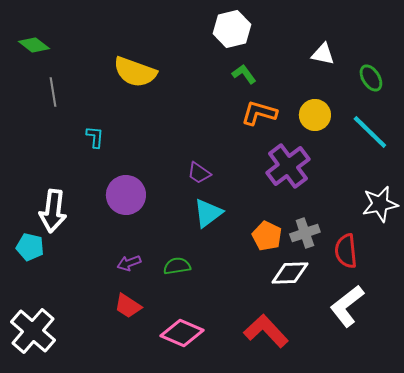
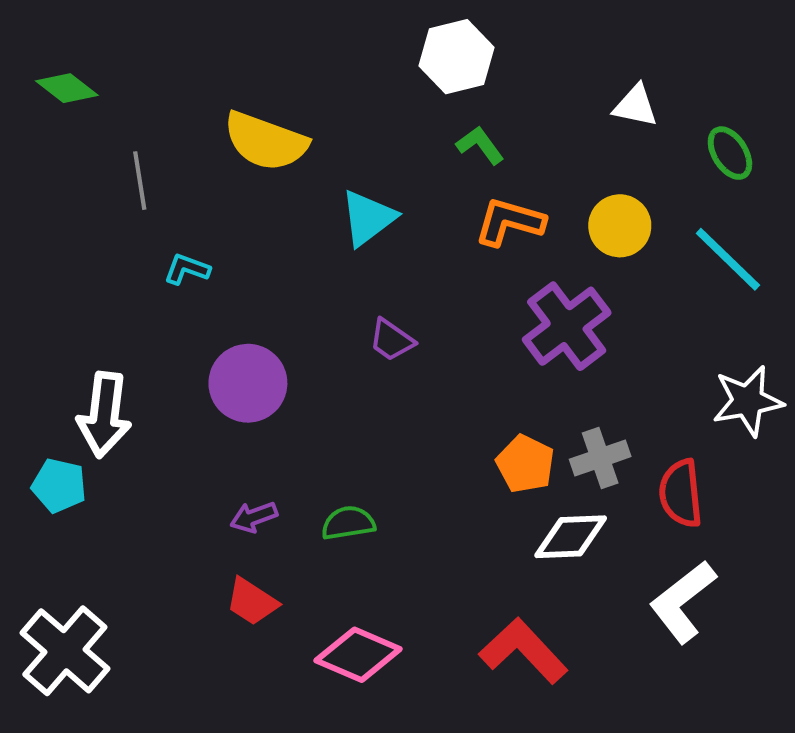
gray line: (53, 92) -> (140, 181), moved
cyan L-shape: (95, 137) -> (187, 269), turned -75
cyan triangle: (208, 213) -> (368, 218), moved

